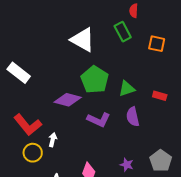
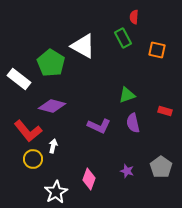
green pentagon: (95, 80) -> (51, 63), moved
red rectangle: (160, 96) -> (165, 111), moved
purple diamond: (68, 100) -> (52, 106), moved

